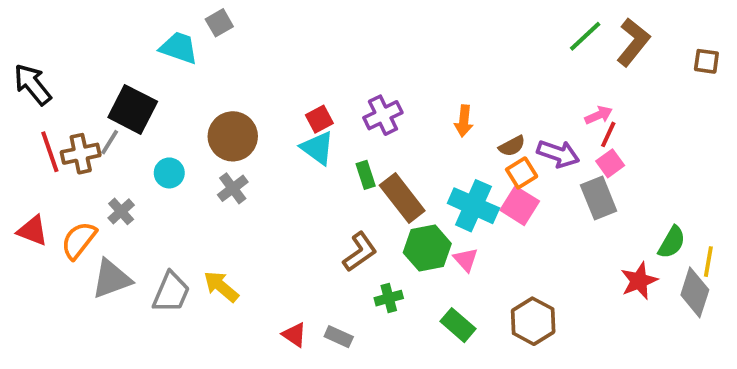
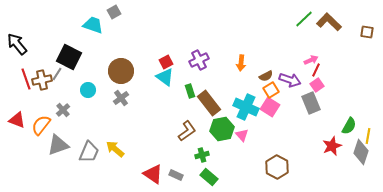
brown L-shape: (633, 42) -> (329, 22), turned -85
green rectangle: (458, 325) -> (209, 177), moved
red triangle: (294, 335) -> (153, 174), size x1.5

